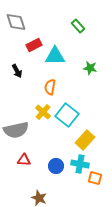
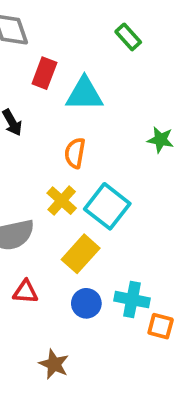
red rectangle: (34, 45) -> (44, 73), turned -42
green star: (90, 68) -> (161, 140), moved
yellow rectangle: (85, 140) -> (81, 254), moved

